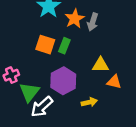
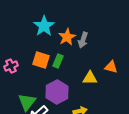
pink cross: (11, 75) -> (11, 66), moved
orange triangle: (114, 82) -> (111, 67), moved

